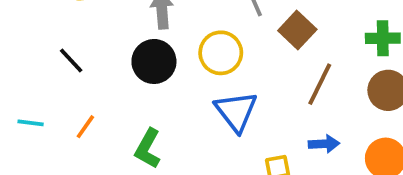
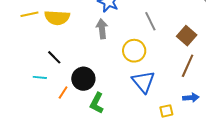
brown square: (297, 30) -> (187, 36), moved
black circle: (154, 61) -> (83, 79), moved
cyan line: (31, 123) -> (40, 77), moved

